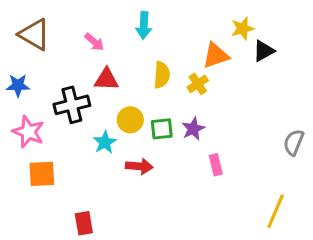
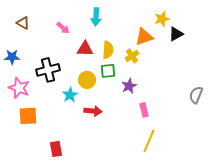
brown triangle: (34, 34) -> (23, 23), size x0.6
red triangle: (106, 79) -> (85, 49), moved
green square: (162, 129) -> (108, 71), moved
yellow line: (276, 211) -> (149, 141), moved

